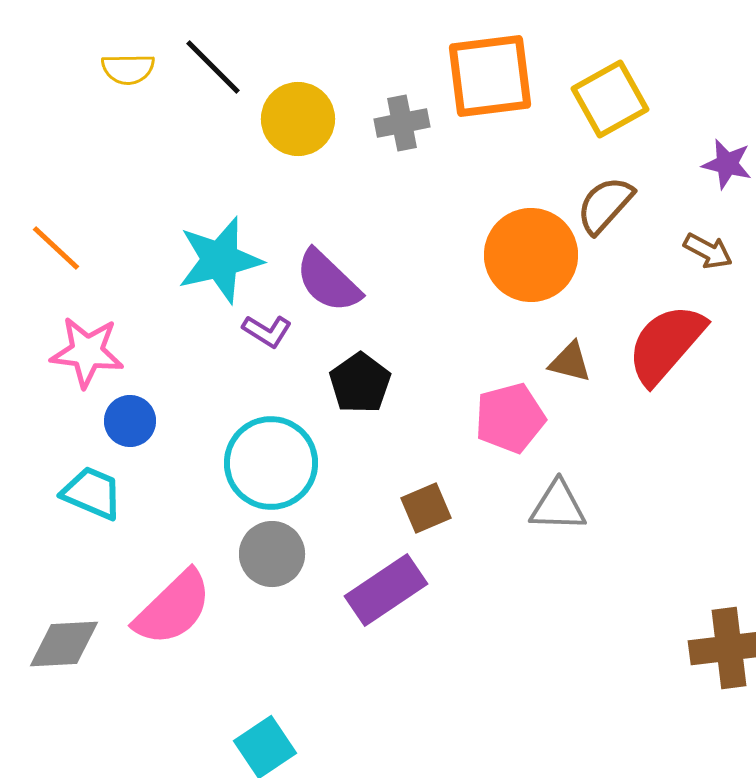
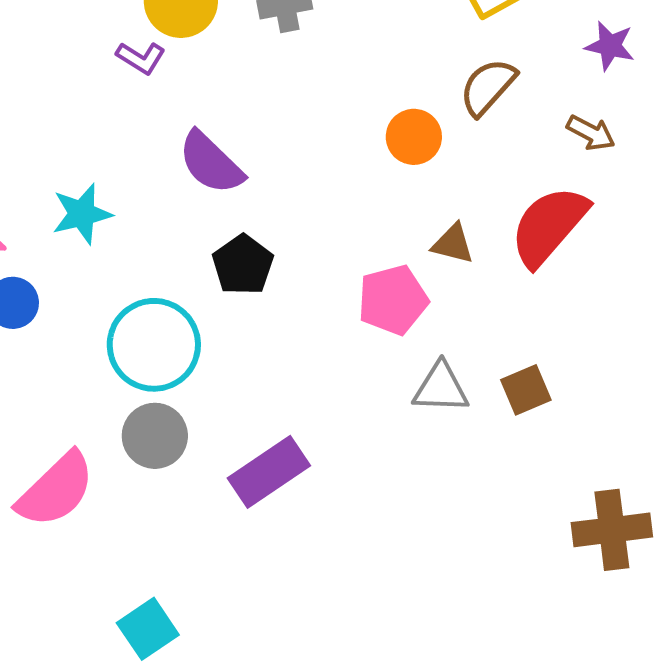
orange circle: (531, 255) -> (414, 137), size x0.6
cyan star: (220, 260) -> (82, 214), moved, size x0.7
purple L-shape: (267, 331) -> (141, 58), moved
brown square: (426, 508) -> (526, 390), moved

